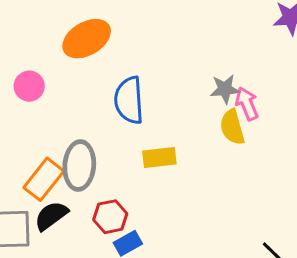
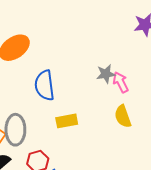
yellow semicircle: (232, 127) -> (123, 116), moved

